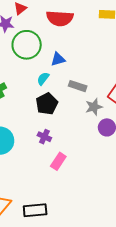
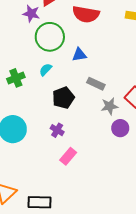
cyan semicircle: (43, 79) -> (46, 70), moved

